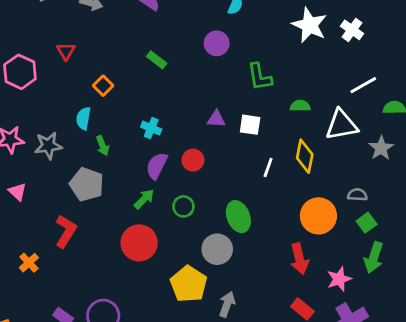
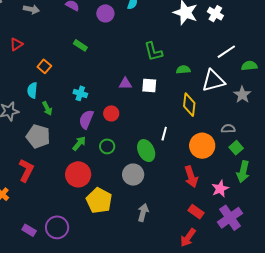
purple circle: (217, 43) -> (105, 13), moved
red triangle: (66, 51) -> (16, 44), turned 32
white line: (268, 168) -> (164, 134), moved
yellow pentagon: (189, 284) -> (99, 200), moved

